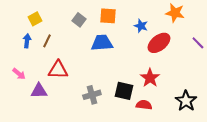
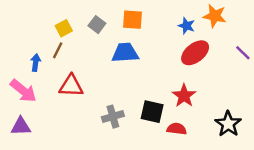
yellow square: (35, 19) -> (64, 28), moved
blue star: (141, 26) -> (186, 26), moved
blue arrow: (27, 41) -> (36, 63), moved
pink arrow: (19, 74) -> (23, 91), size x1.6
purple triangle: (39, 91) -> (21, 126), moved

